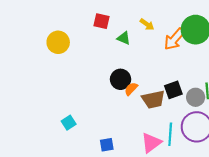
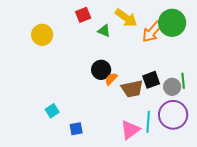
red square: (101, 21) -> (83, 15), turned -35
yellow arrow: (147, 24) -> (126, 18), size x1.6
blue square: (107, 145) -> (76, 129), moved

